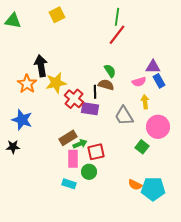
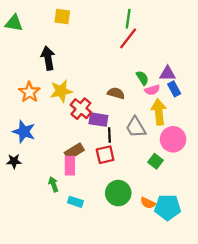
yellow square: (57, 15) -> (62, 16), turned 35
black arrow: (41, 66) -> (48, 58), moved
green semicircle: (110, 71) -> (142, 78), moved
black line: (95, 92) -> (109, 135), moved
yellow arrow: (145, 102) -> (159, 112), size x1.6
green arrow: (80, 144) -> (53, 184), moved, turned -88
red square: (96, 152) -> (105, 155), moved
pink rectangle: (73, 159) -> (70, 166), moved
green circle: (89, 172) -> (118, 193), moved, size x1.5

